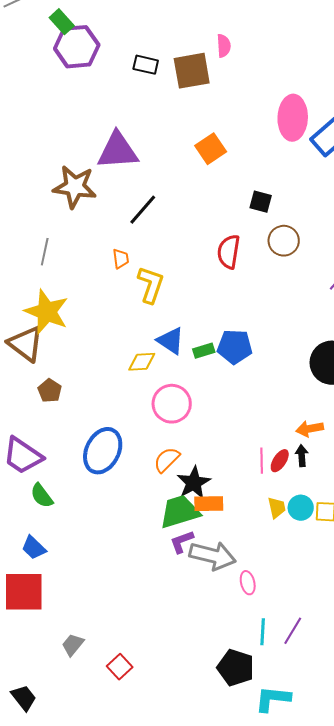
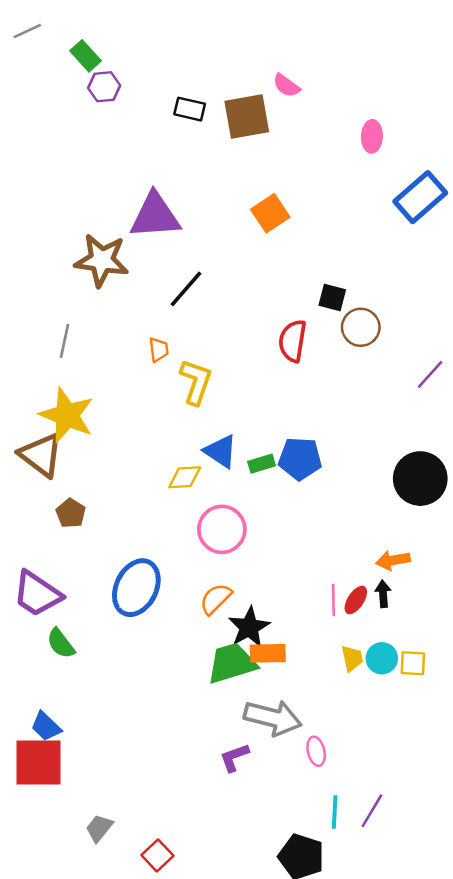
pink semicircle: (224, 46) -> (286, 86), turned 130
purple hexagon: (77, 47) -> (104, 87), size x0.6
pink ellipse: (293, 118) -> (372, 136), moved, size x0.6
black square: (261, 202) -> (332, 298), moved
purple L-shape: (182, 542) -> (234, 757), moved
blue trapezoid: (34, 548) -> (46, 726), moved

